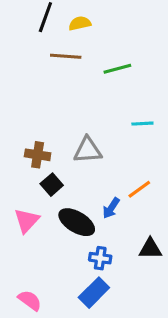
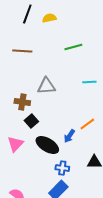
brown line: (66, 56) -> (22, 51), moved
gray triangle: (88, 150) -> (46, 86), moved

